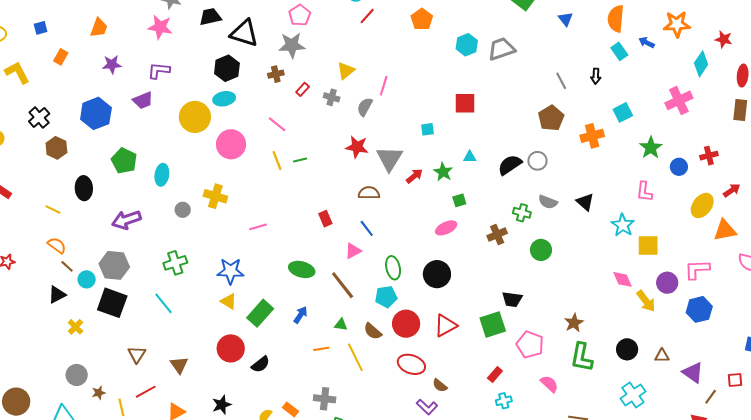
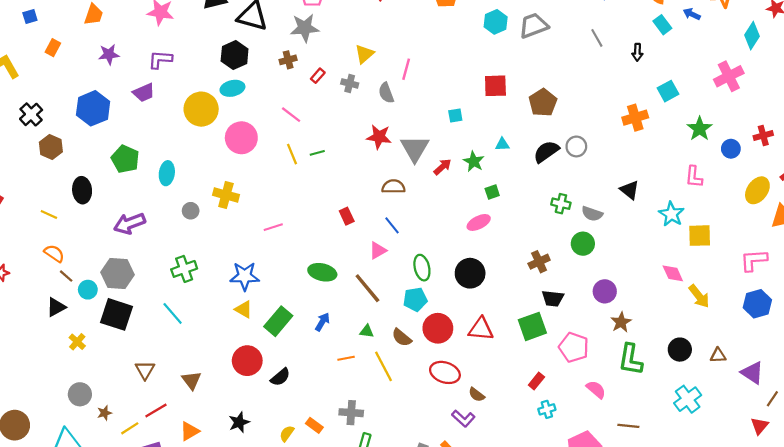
gray line: (561, 81) -> (597, 38), moved
gray semicircle: (365, 107) -> (386, 93), turned -48
brown pentagon: (551, 118) -> (543, 103), moved
gray semicircle: (548, 202) -> (592, 214), moved
brown cross: (497, 235) -> (539, 262), moved
purple circle: (667, 283) -> (605, 291), moved
red triangle: (445, 326) -> (481, 329), turned 35
yellow line: (121, 407) -> (130, 428), turned 72

